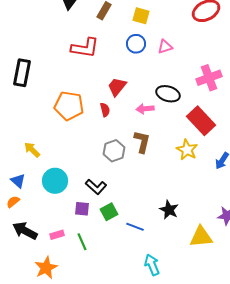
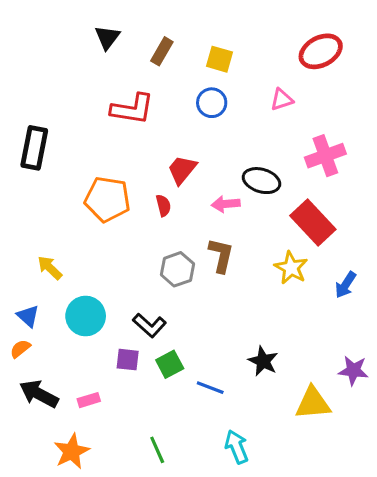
pink triangle: (165, 47) -> (282, 100), moved
green line: (82, 242) -> (157, 450), moved

